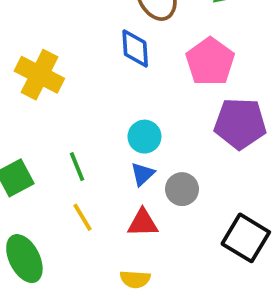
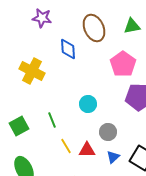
blue diamond: (135, 48) -> (68, 49), moved
blue triangle: (143, 174) -> (113, 157), moved
yellow line: (83, 217) -> (66, 146), moved

